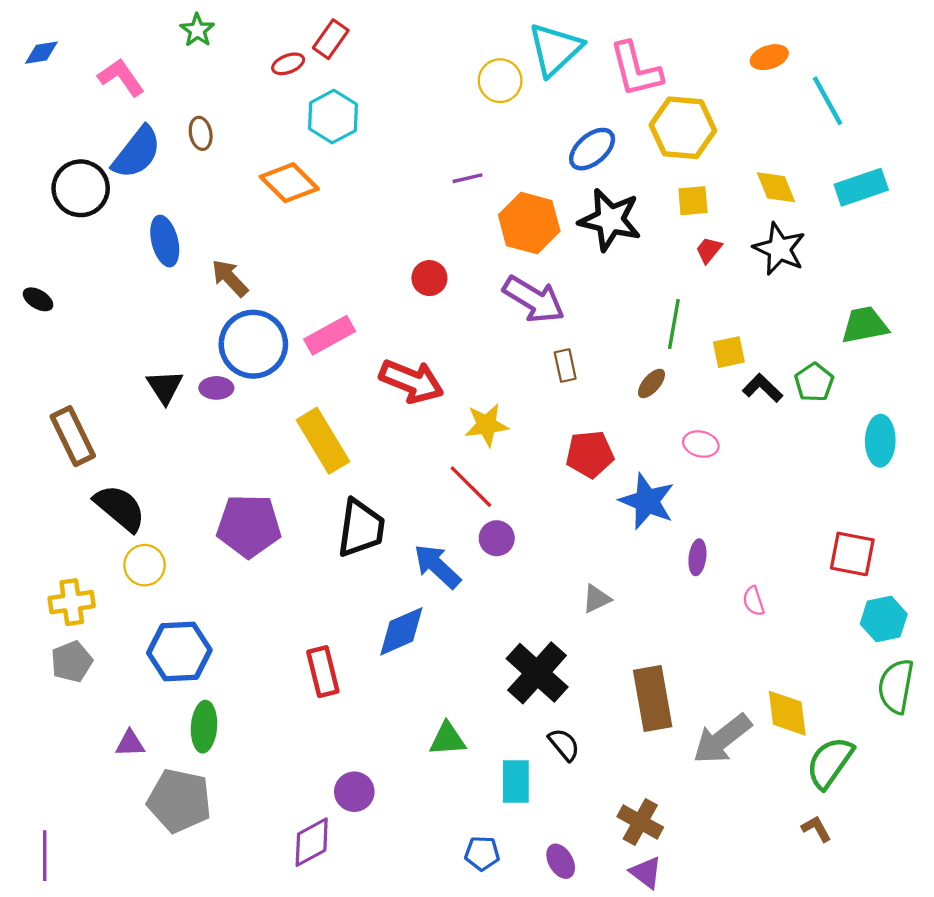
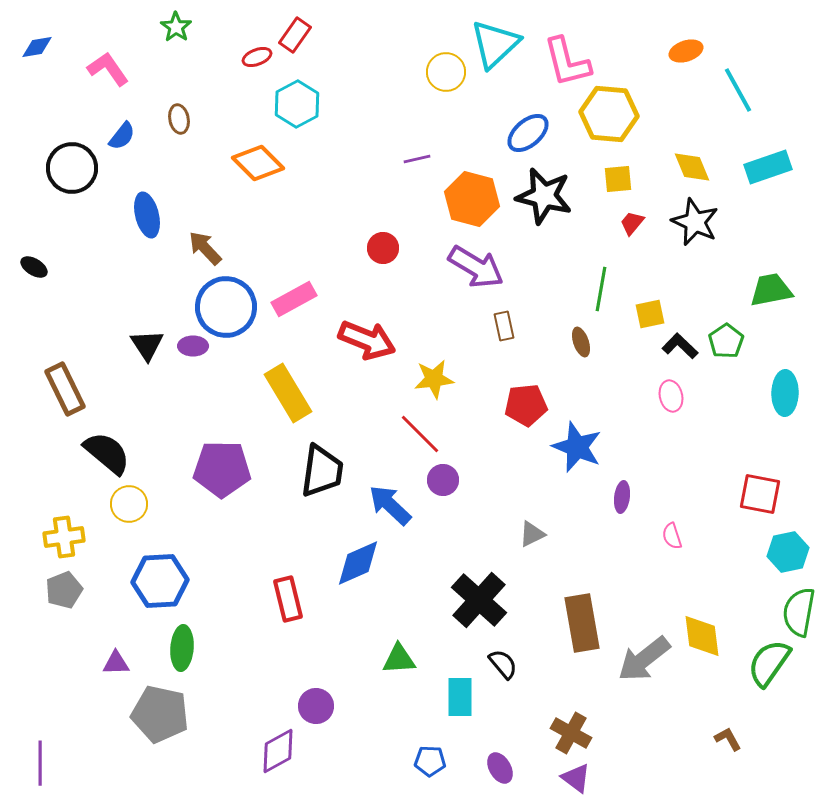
blue semicircle: (137, 152) -> (122, 136), size x0.6
brown ellipse: (651, 383) -> (581, 342), turned -60
pink ellipse: (701, 444) -> (671, 396), moved, turned 64
green semicircle: (830, 763) -> (769, 663), moved

